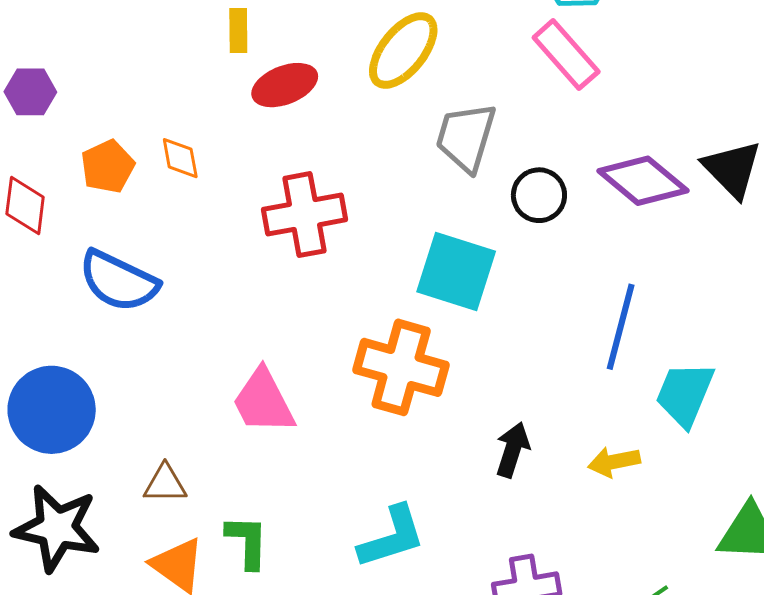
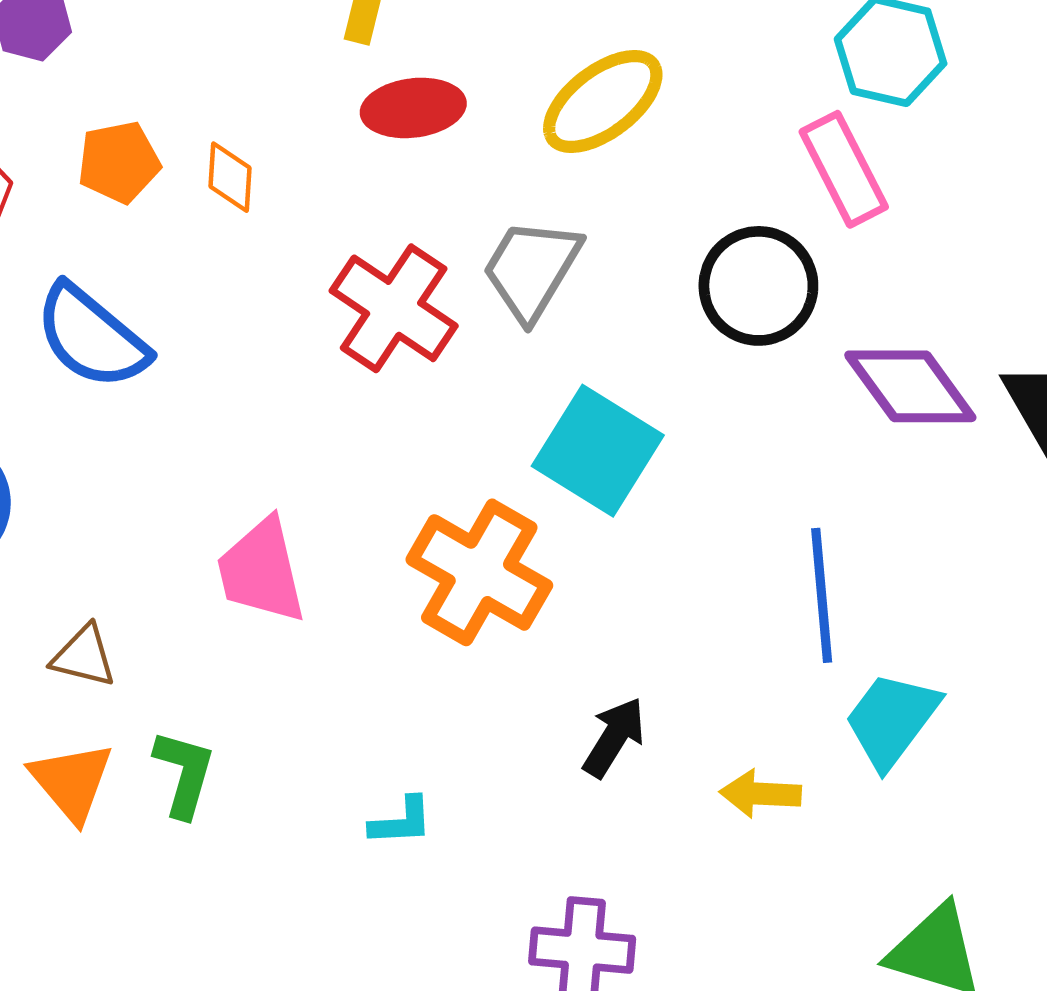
gray trapezoid: (466, 137) -> (531, 269), moved
black circle: (539, 195) -> (758, 286), moved, size x1.4
red cross: (305, 215) -> (394, 308), turned 30
blue line: (621, 327) -> (822, 595), turned -34
cyan L-shape: (392, 537) -> (401, 821), size x0.6

